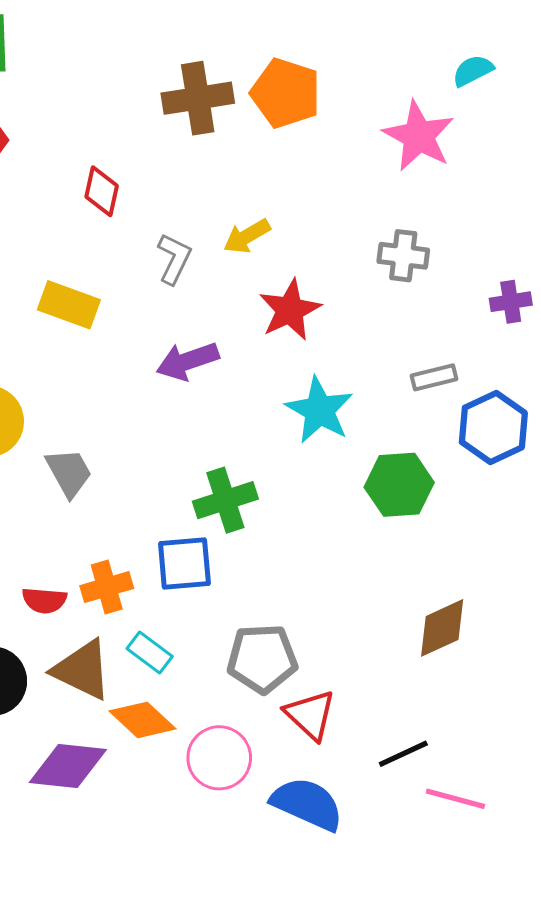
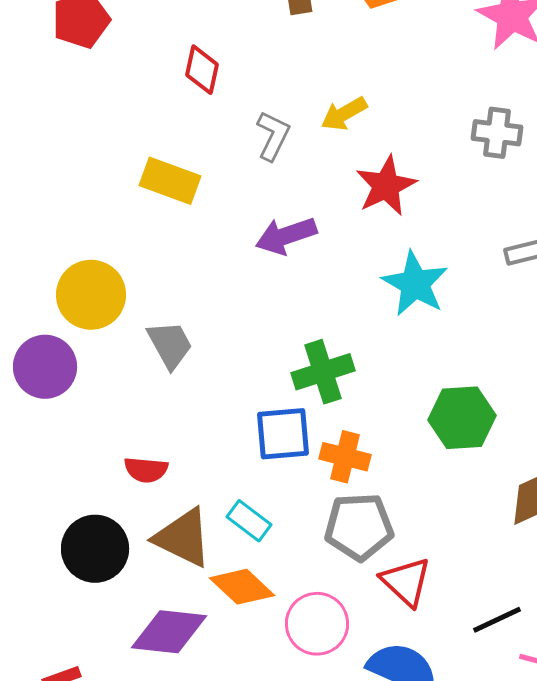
green hexagon: (399, 485) -> (462, 418), moved
orange cross: (107, 587) -> (345, 457), moved, turned 30

